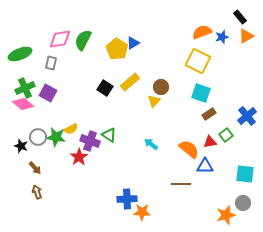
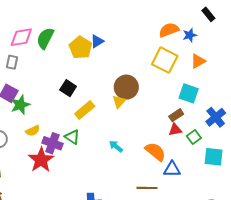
orange triangle: (246, 36) -> (198, 61), moved
yellow rectangle: (130, 82) -> (85, 110), moved
brown circle: (161, 87) -> (126, 87), size x1.5
cyan square: (201, 93) -> (189, 93), moved
green star: (56, 137) -> (20, 105), moved, turned -30
red triangle: (210, 142) -> (175, 130), moved
red star: (79, 157) -> (41, 160), size x1.4
cyan square: (245, 174) -> (214, 157), moved

